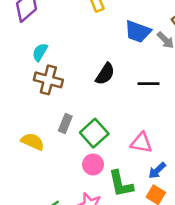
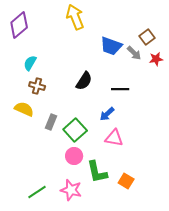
brown cross: (48, 80) -> (37, 86), size x0.7
yellow semicircle: (33, 142) -> (24, 109), moved
blue arrow: (157, 171) -> (107, 114), moved

